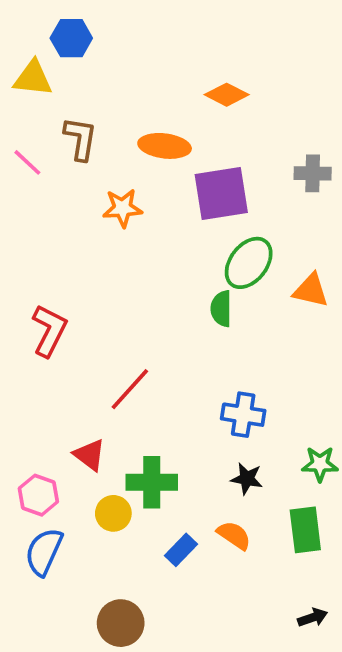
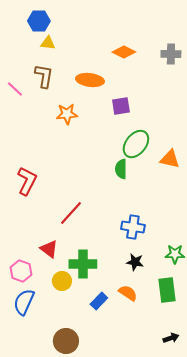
yellow triangle: (33, 78) -> (48, 43), moved, size x0.7
gray cross: (313, 173) -> (171, 54), moved
purple square: (221, 193) -> (121, 106), size x0.6

